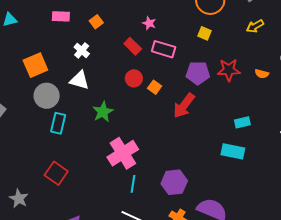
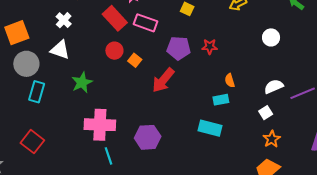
red rectangle: (133, 46) -> (115, 18), size x1.4
red star: (229, 70) -> (210, 47), size x0.7
orange semicircle: (262, 74) -> (230, 81), moved, turned 56
pink cross: (123, 153) -> (100, 125), turned 32
purple hexagon: (174, 182) -> (148, 137), moved
cyan line: (133, 184) -> (109, 156), turned -30

